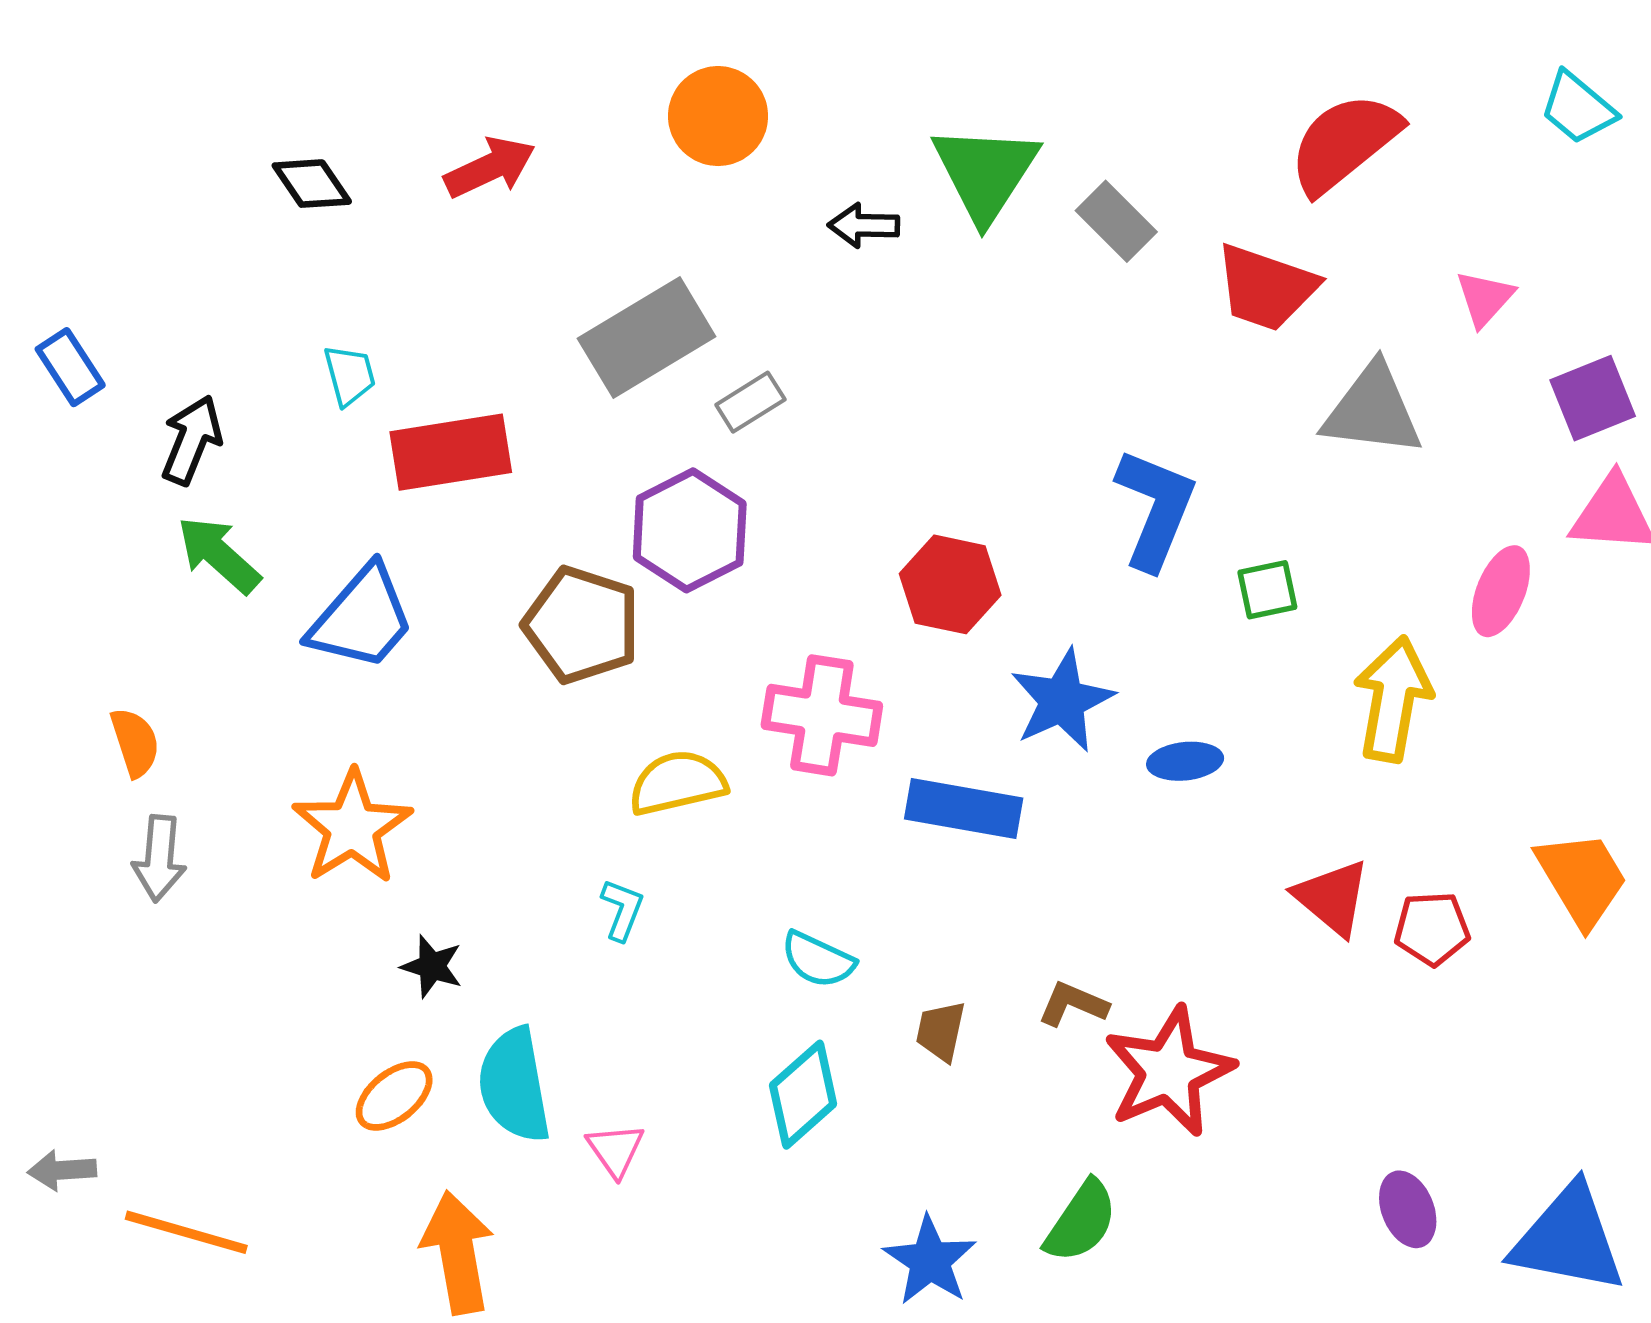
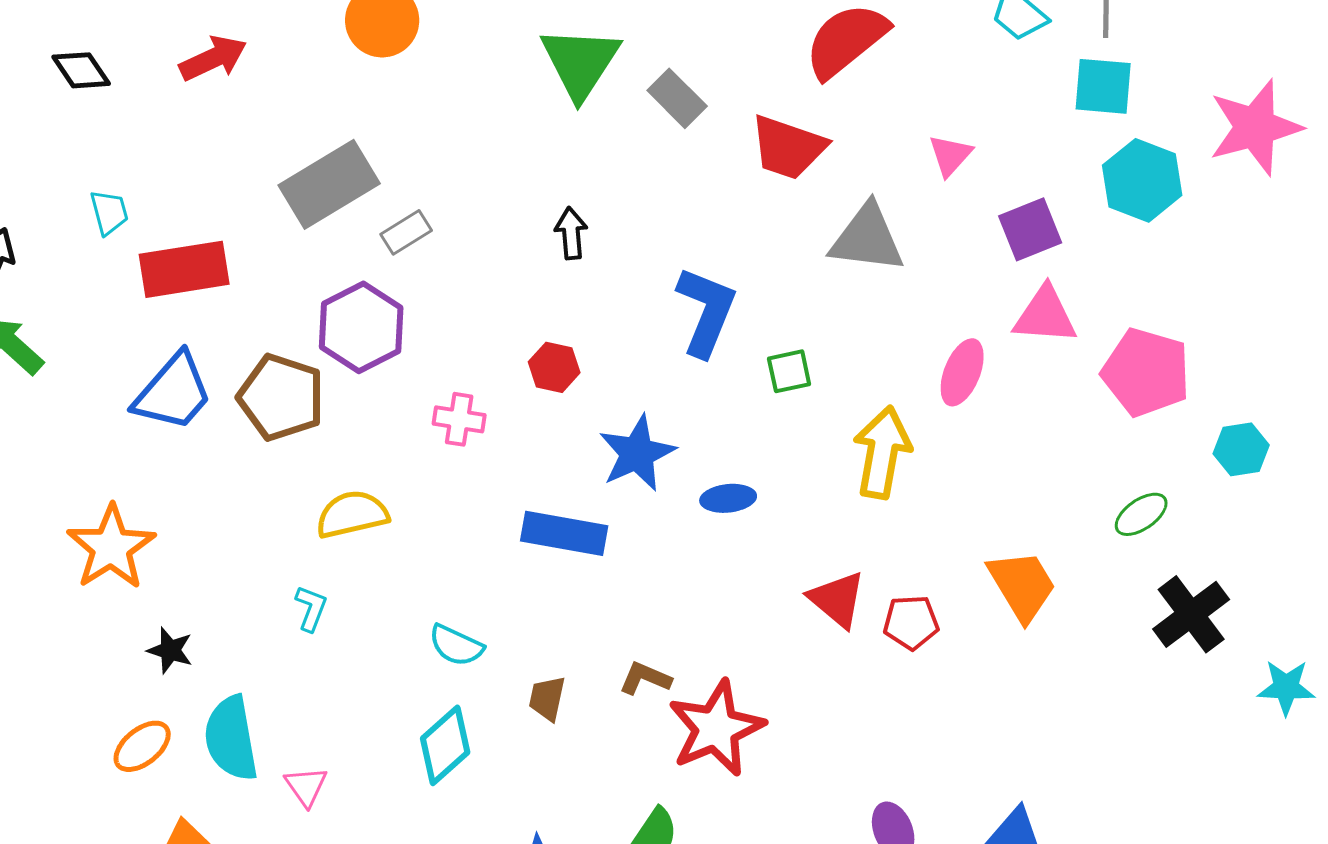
black arrow: (864, 225) -> (571, 233), moved, turned 84
red hexagon: (950, 584) -> (554, 367), size x0.7
blue trapezoid: (362, 618) -> (173, 392), moved
pink cross: (822, 715) -> (459, 419), moved, size x0.6

